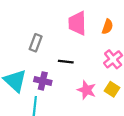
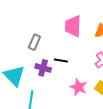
purple cross: (43, 81) -> (43, 68), moved

